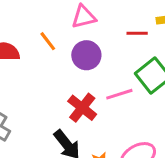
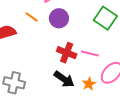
pink line: (119, 94) -> (90, 53), moved, turned 48

